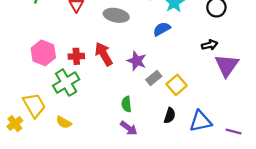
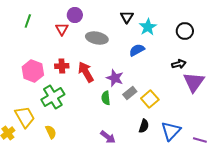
red cross: (76, 56) -> (62, 66), moved
green semicircle: (126, 104) -> (106, 98), moved
blue triangle: (200, 121) -> (171, 131), turned -35
yellow semicircle: (64, 122) -> (51, 132), turned -144

